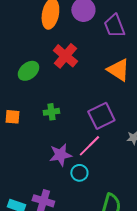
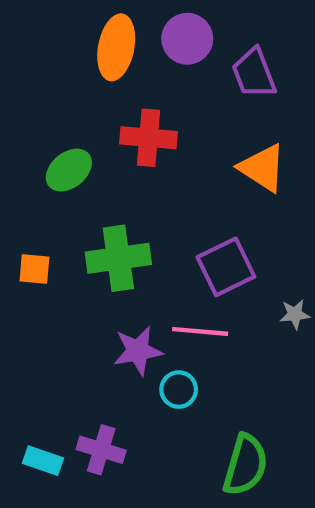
red cross: (65, 56) -> (149, 138), turned -35
green cross: (51, 112) -> (118, 258), size x1.8
pink line: (89, 146) -> (200, 331), turned 50

